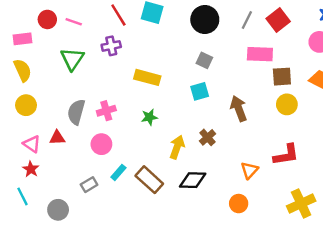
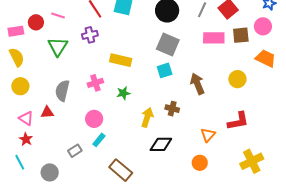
red circle: (47, 19) -> (36, 22), moved
gray square: (204, 60) -> (168, 45), size x1.6
brown square: (282, 77) -> (241, 35), moved
pink cross: (106, 111) -> (95, 83), moved
brown cross: (207, 137) -> (172, 109), turned -32
pink circle: (101, 144) -> (94, 119), moved
brown rectangle: (149, 180) -> (121, 170), moved

